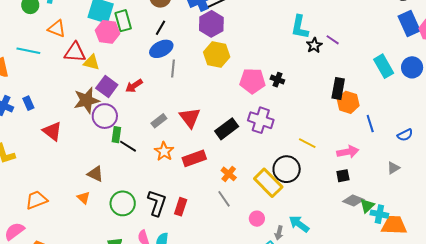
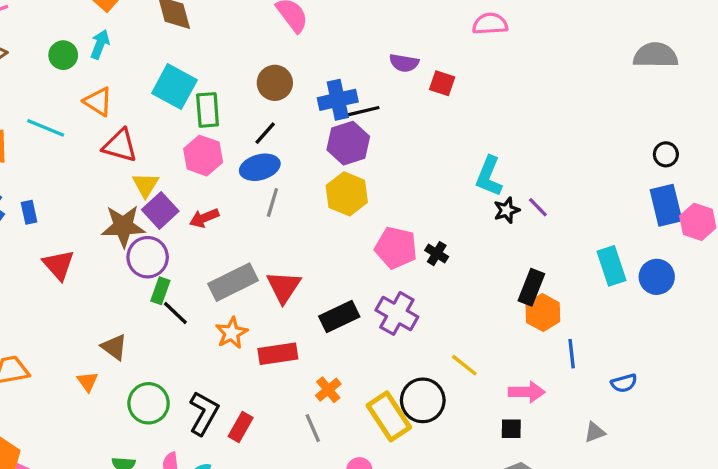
pink hexagon: (108, 32) -> (203, 156), moved
yellow triangle: (91, 62) -> (145, 185), moved, turned 36
gray rectangle: (159, 121) -> (233, 282), size x1.8

